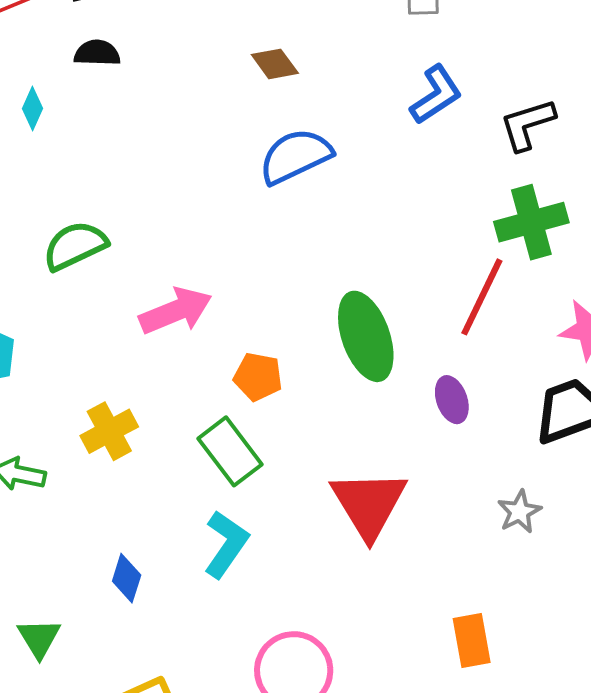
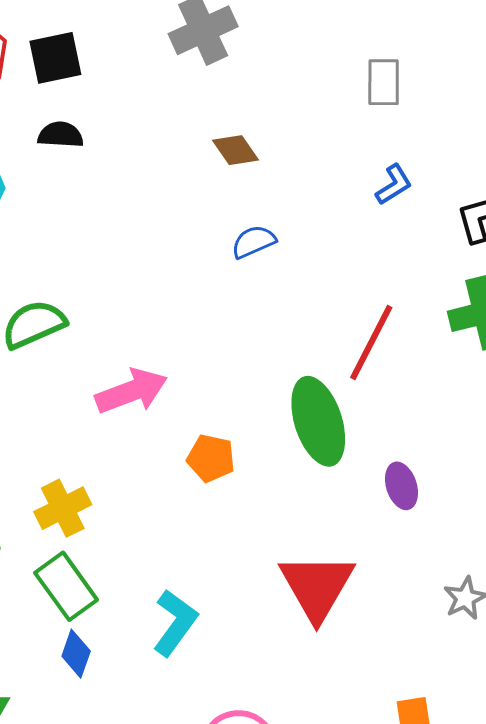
blue L-shape: (436, 95) -> (394, 185), size x0.7
blue semicircle: (295, 156) -> (254, 242), size x0.6
red line: (482, 297) -> (371, 342), moved
green rectangle: (230, 451) -> (66, 586), moved

